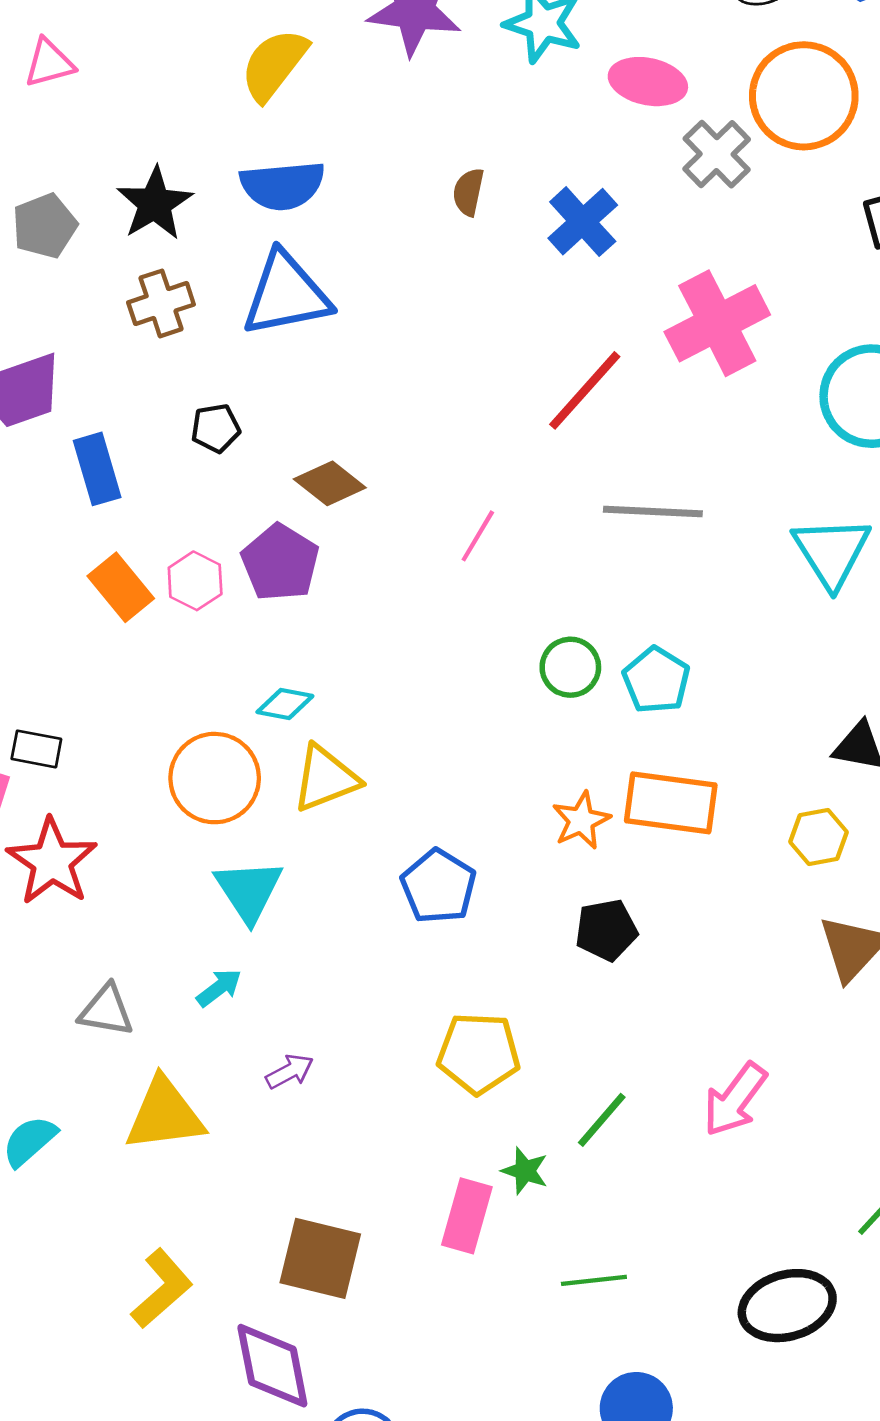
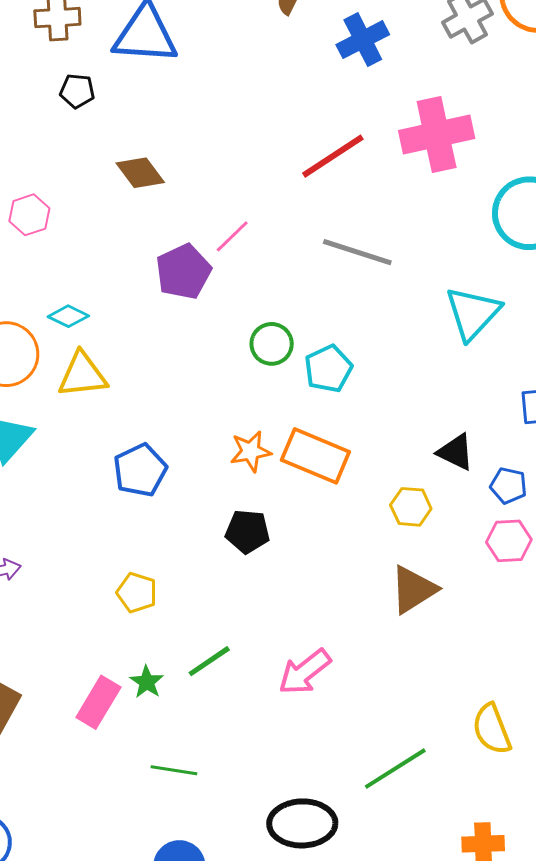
black pentagon: (216, 428) -> (77, 91), moved
purple pentagon: (280, 563) -> (183, 272), moved
yellow pentagon: (479, 1053) -> (137, 593), size x0.7

